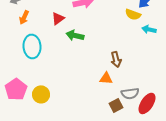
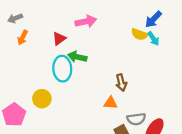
cyan arrow: (149, 29) -> (153, 39), moved, turned -136
cyan ellipse: (32, 46) -> (62, 69), moved
yellow circle: (41, 94) -> (42, 99), moved

